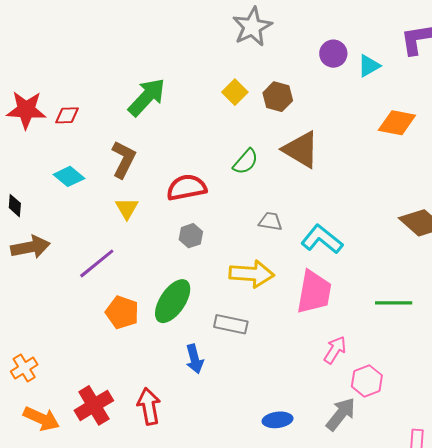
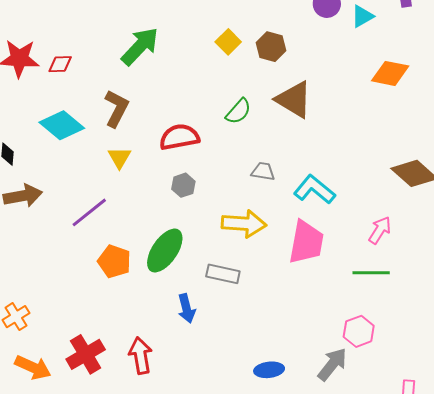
cyan diamond: (69, 176) -> (62, 125), size x1.4
green line: (394, 303) -> (371, 273), moved
pink arrow: (335, 350) -> (380, 230), moved

